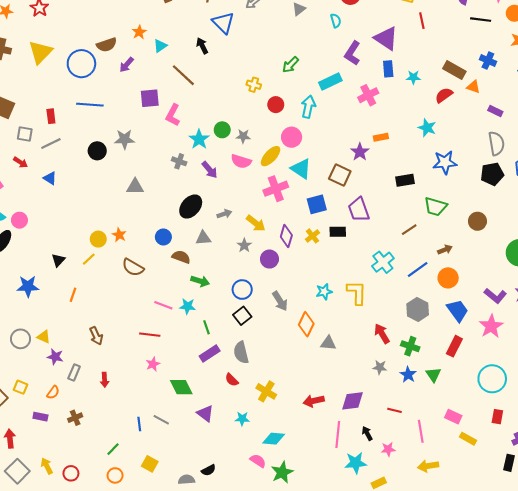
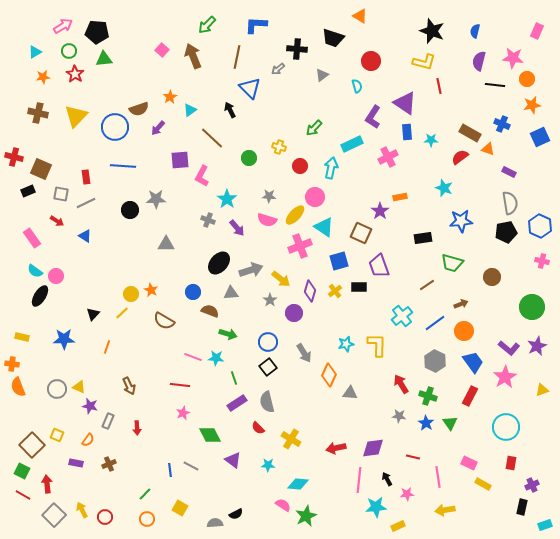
green circle: (222, 130) -> (249, 158), moved
gray arrow: (224, 214) -> (251, 270), size x1.6

